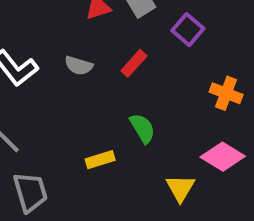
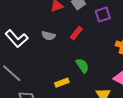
purple square: (188, 30) -> (103, 15), turned 35

